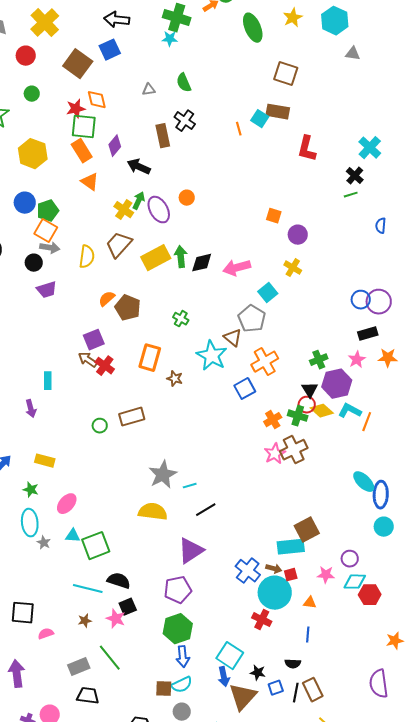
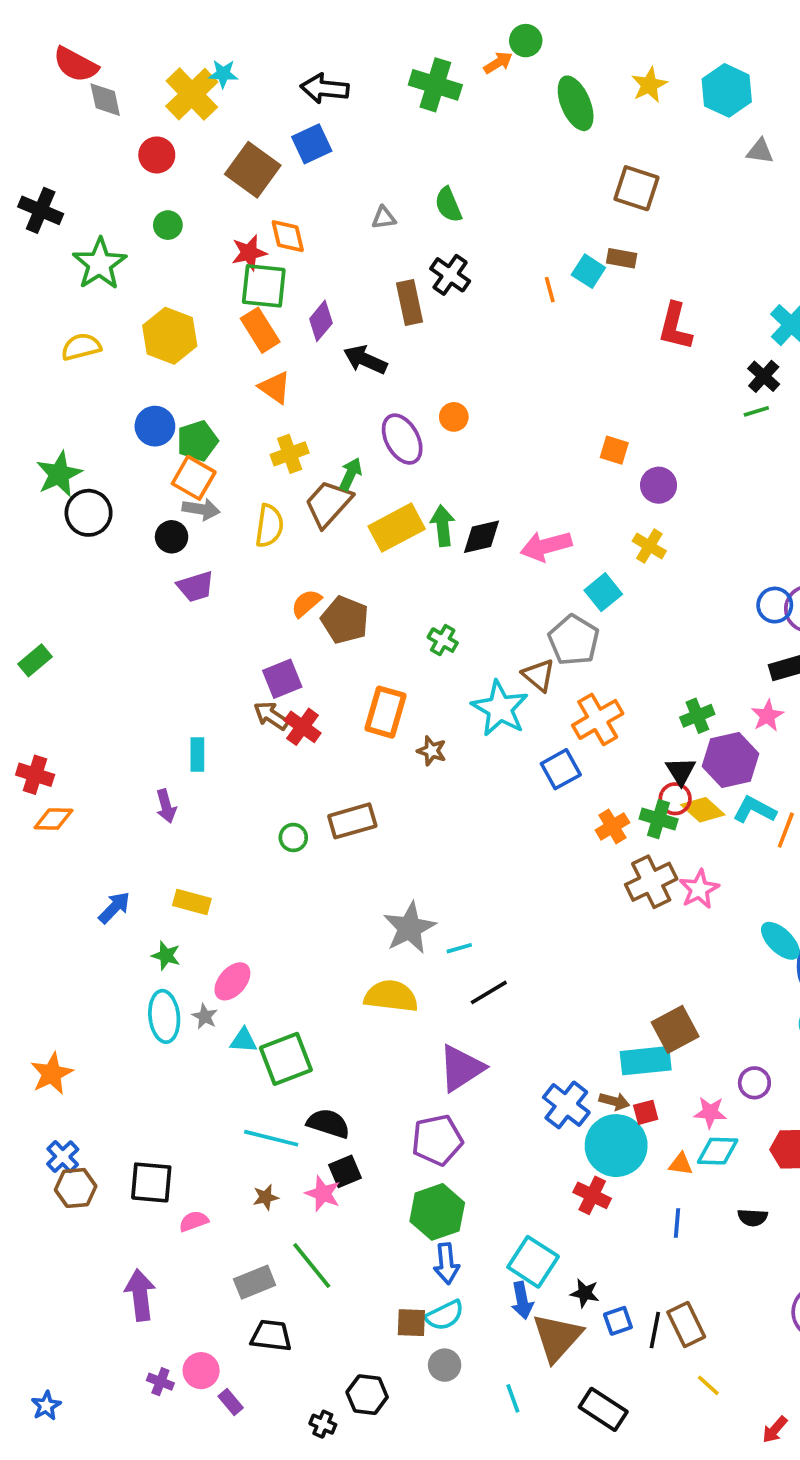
cyan star: (170, 39) -> (223, 74), moved
brown rectangle: (278, 112) -> (622, 258), size x0.7
green arrow: (139, 201) -> (350, 474), moved
yellow cross: (124, 210) -> (290, 454), moved, turned 36
pink star: (275, 454) -> (699, 889), moved
gray star: (44, 543) -> (205, 1016), moved
cyan diamond: (355, 582) -> (718, 1151), moved
black semicircle: (293, 664) -> (753, 1217), moved

